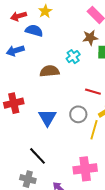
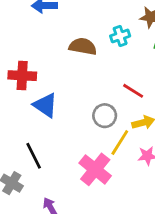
blue triangle: (47, 118) -> (45, 105), moved, turned -42
pink cross: (85, 169) -> (95, 169), moved, turned 30

